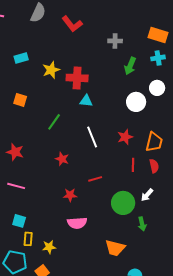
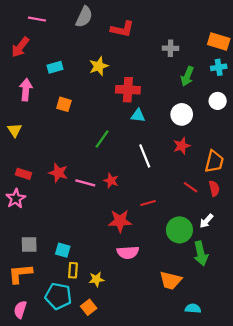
red L-shape: (72, 24) -> (122, 29), turned -40
cyan rectangle: (21, 58) -> (55, 67), moved
yellow star: (51, 70) -> (99, 66), moved
orange square: (20, 100) -> (64, 104), moved
white circle: (136, 102) -> (182, 114), moved
red star: (125, 137) -> (182, 146), moved
red line: (133, 165) -> (191, 187), turned -56
pink line: (16, 186) -> (85, 183), moved
red star: (70, 195) -> (120, 221), size x1.5
green arrow: (142, 224) -> (201, 253), size x1.5

